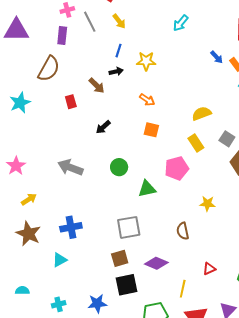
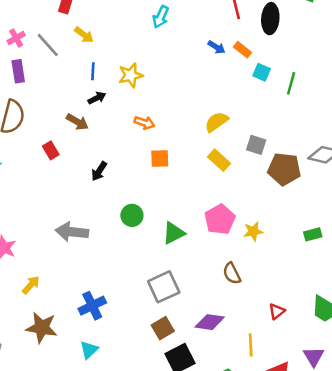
pink pentagon: (177, 168) -> (220, 219), moved

